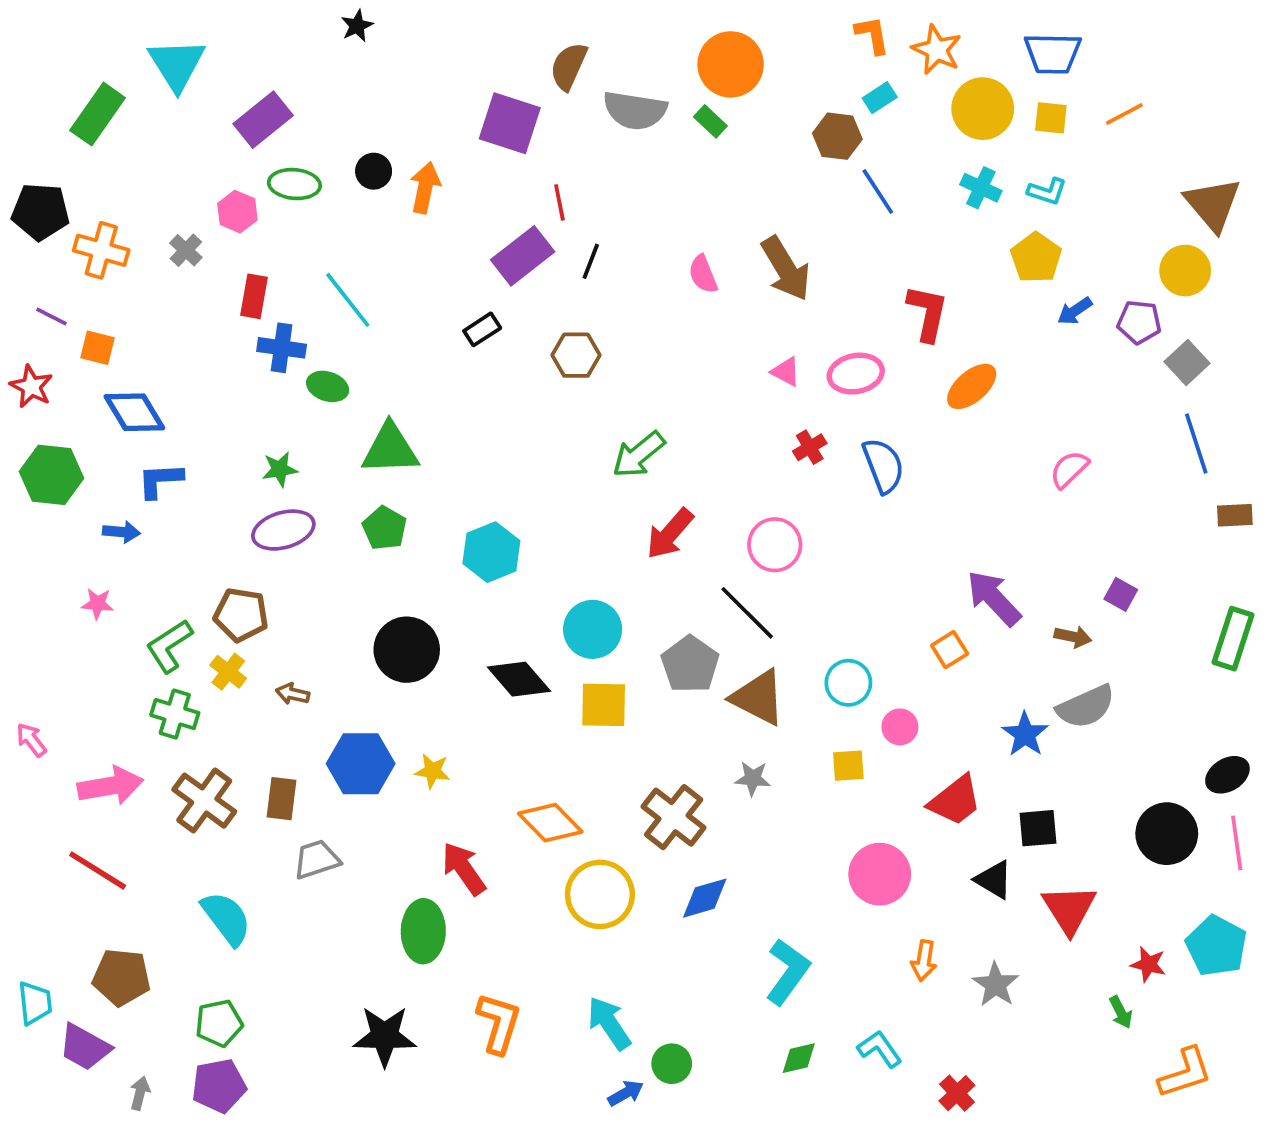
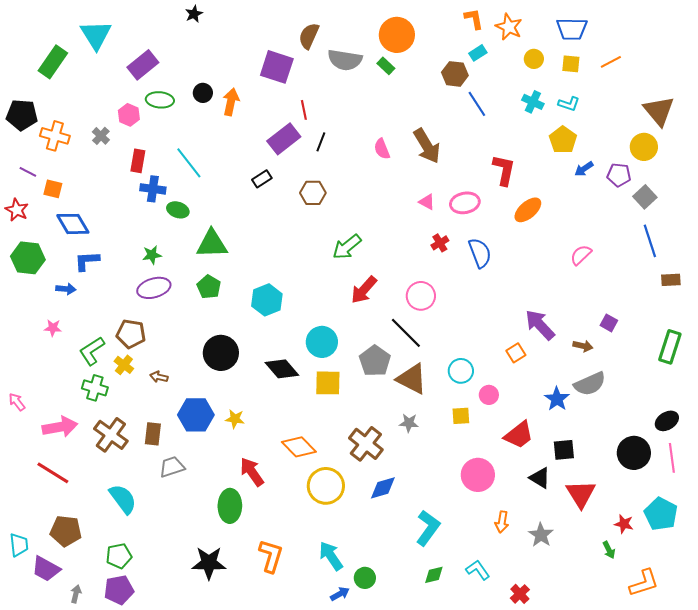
yellow circle: (983, 109) -> (534, 59), size x0.6

